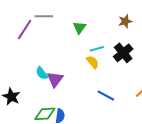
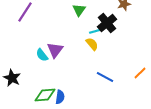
black cross: (123, 53) -> (107, 23), moved
purple triangle: (55, 79) -> (55, 50), moved

